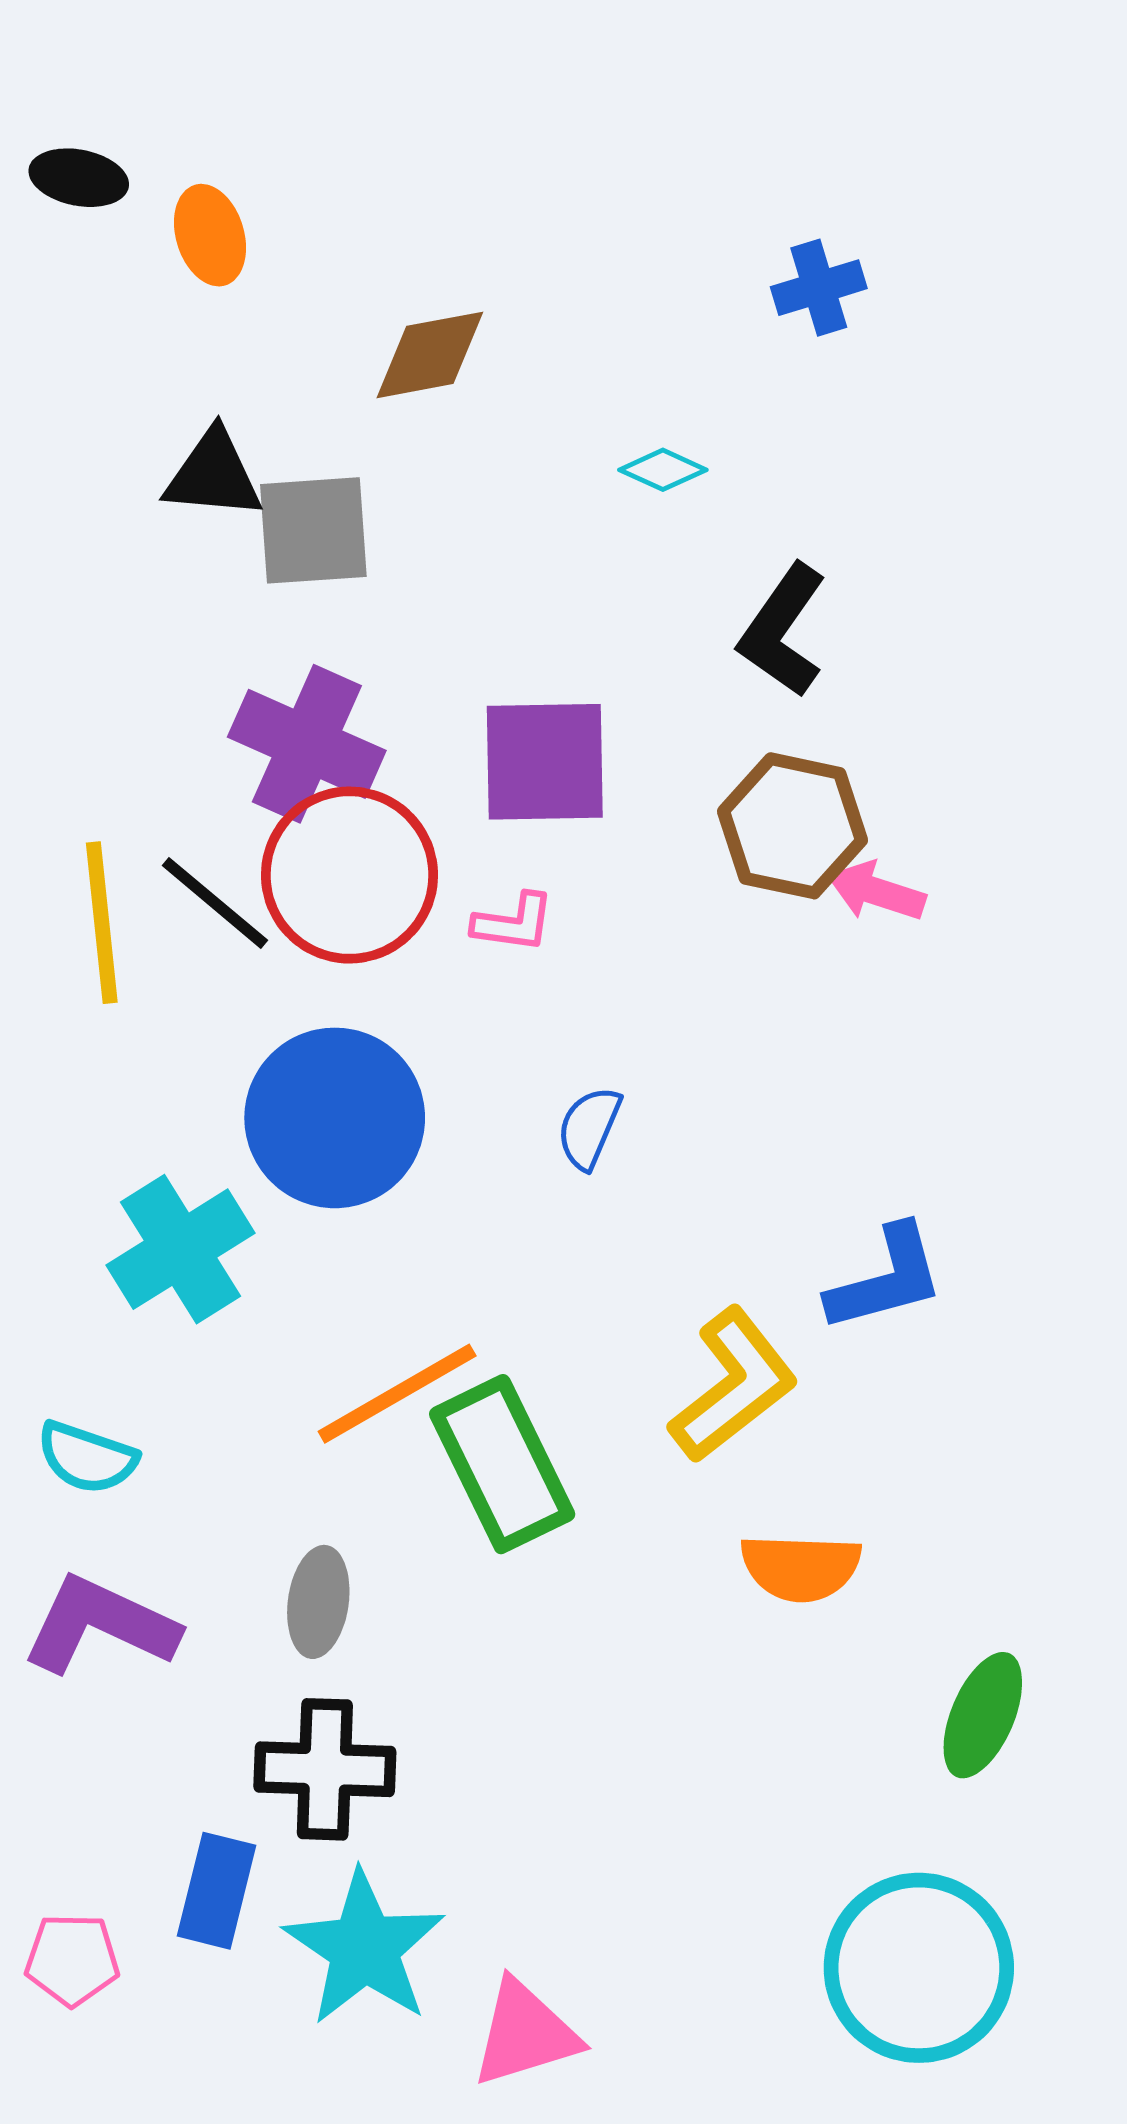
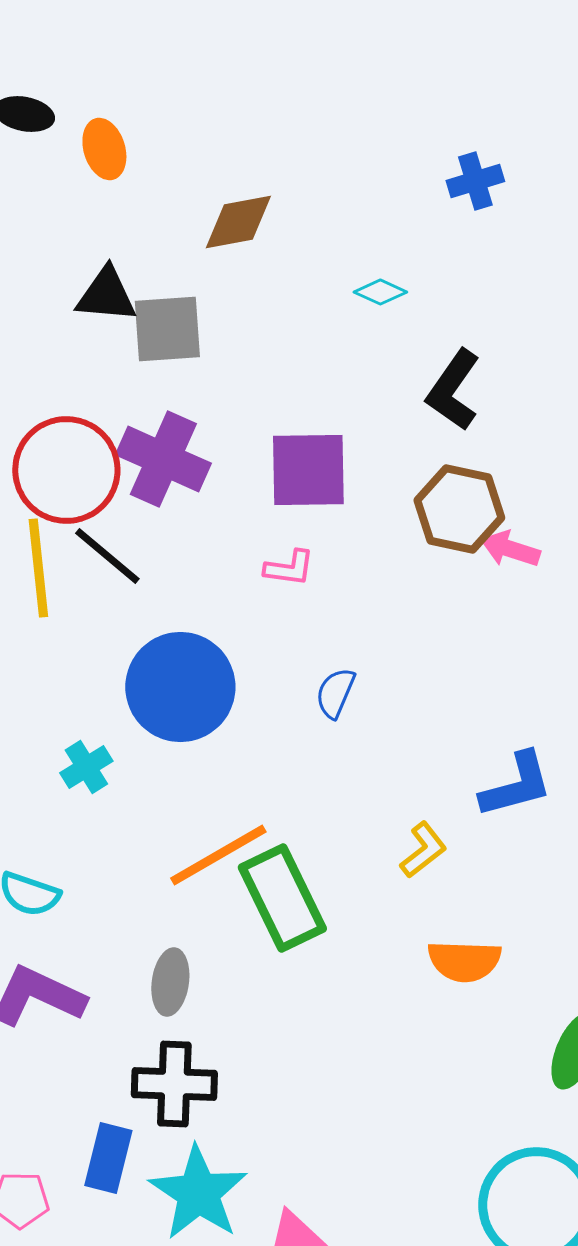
red circle: (349, 875) -> (66, 470), moved
cyan cross: (180, 1249) -> (86, 767), size x0.6
yellow L-shape: (733, 1385) -> (423, 850), size x0.6

